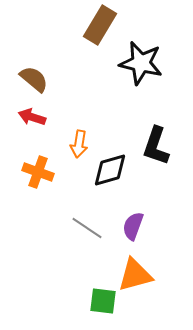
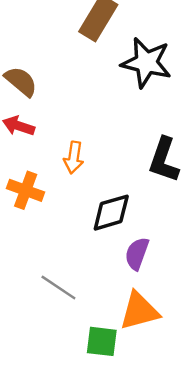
black diamond: (110, 170) -> (111, 213), moved
gray line: (87, 228) -> (58, 288), moved

